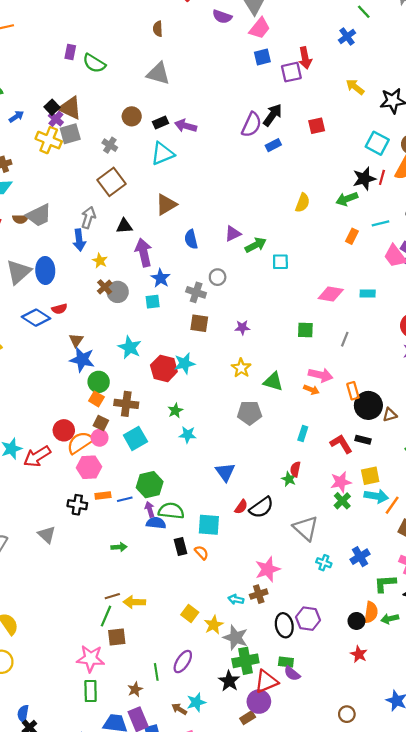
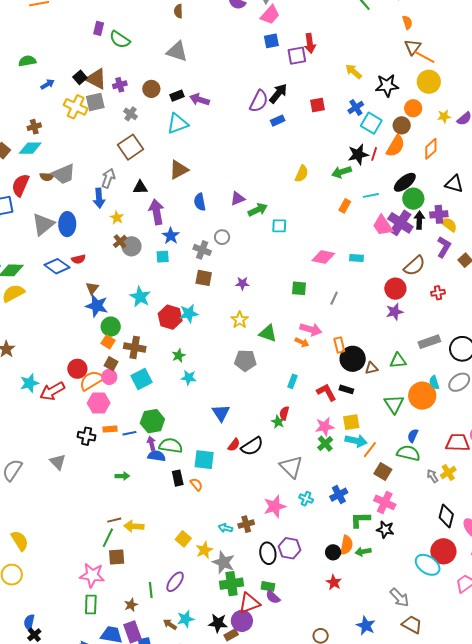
blue cross: (347, 36) -> (356, 107), moved
purple cross: (56, 119) -> (120, 85), moved, turned 32
pink star: (268, 569) -> (275, 506), moved
black star: (229, 681) -> (218, 623), moved, turned -30

